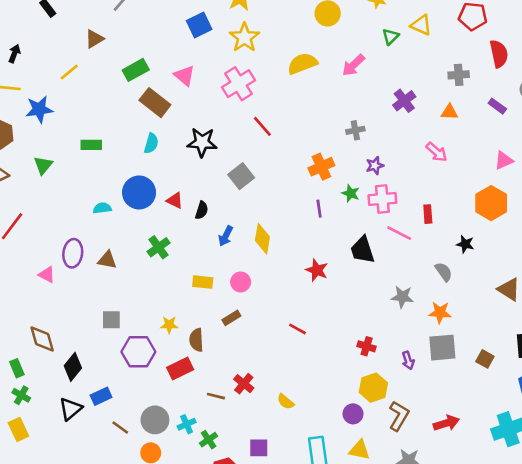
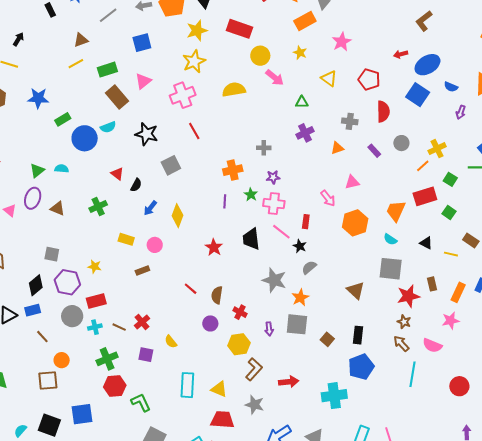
blue square: (199, 25) -> (142, 43), moved
green triangle: (391, 36) -> (302, 102), moved, turned 32
pink arrow: (353, 65) -> (275, 78), moved, turned -108
yellow line: (69, 72) -> (76, 64), moved
pink triangle: (184, 76) -> (143, 81), turned 30
blue star: (39, 109) -> (38, 98), moved
orange triangle: (449, 112) -> (337, 148), turned -32
cyan semicircle: (151, 143) -> (108, 127), turned 42
green rectangle: (91, 145) -> (63, 119), turned -42
pink arrow: (437, 152) -> (328, 198), moved
pink triangle: (504, 160) -> (352, 182), moved
green triangle: (43, 165) -> (37, 171), moved
blue circle: (139, 192) -> (85, 138), moved
black star: (465, 244) -> (300, 246), moved
gray semicircle: (444, 272) -> (309, 267), turned -105
gray star: (402, 297) -> (274, 280), size x1.4
orange star: (440, 312) -> (300, 298), turned 30
brown semicircle: (196, 340) -> (217, 295), moved
black diamond: (73, 367) -> (36, 285), moved
purple circle: (353, 414) -> (210, 323), moved
gray circle: (155, 420) -> (72, 316), moved
cyan cross: (187, 424) -> (95, 327), moved
green cross: (209, 440) -> (107, 359), size x1.5
purple square: (259, 448) -> (146, 355), moved

